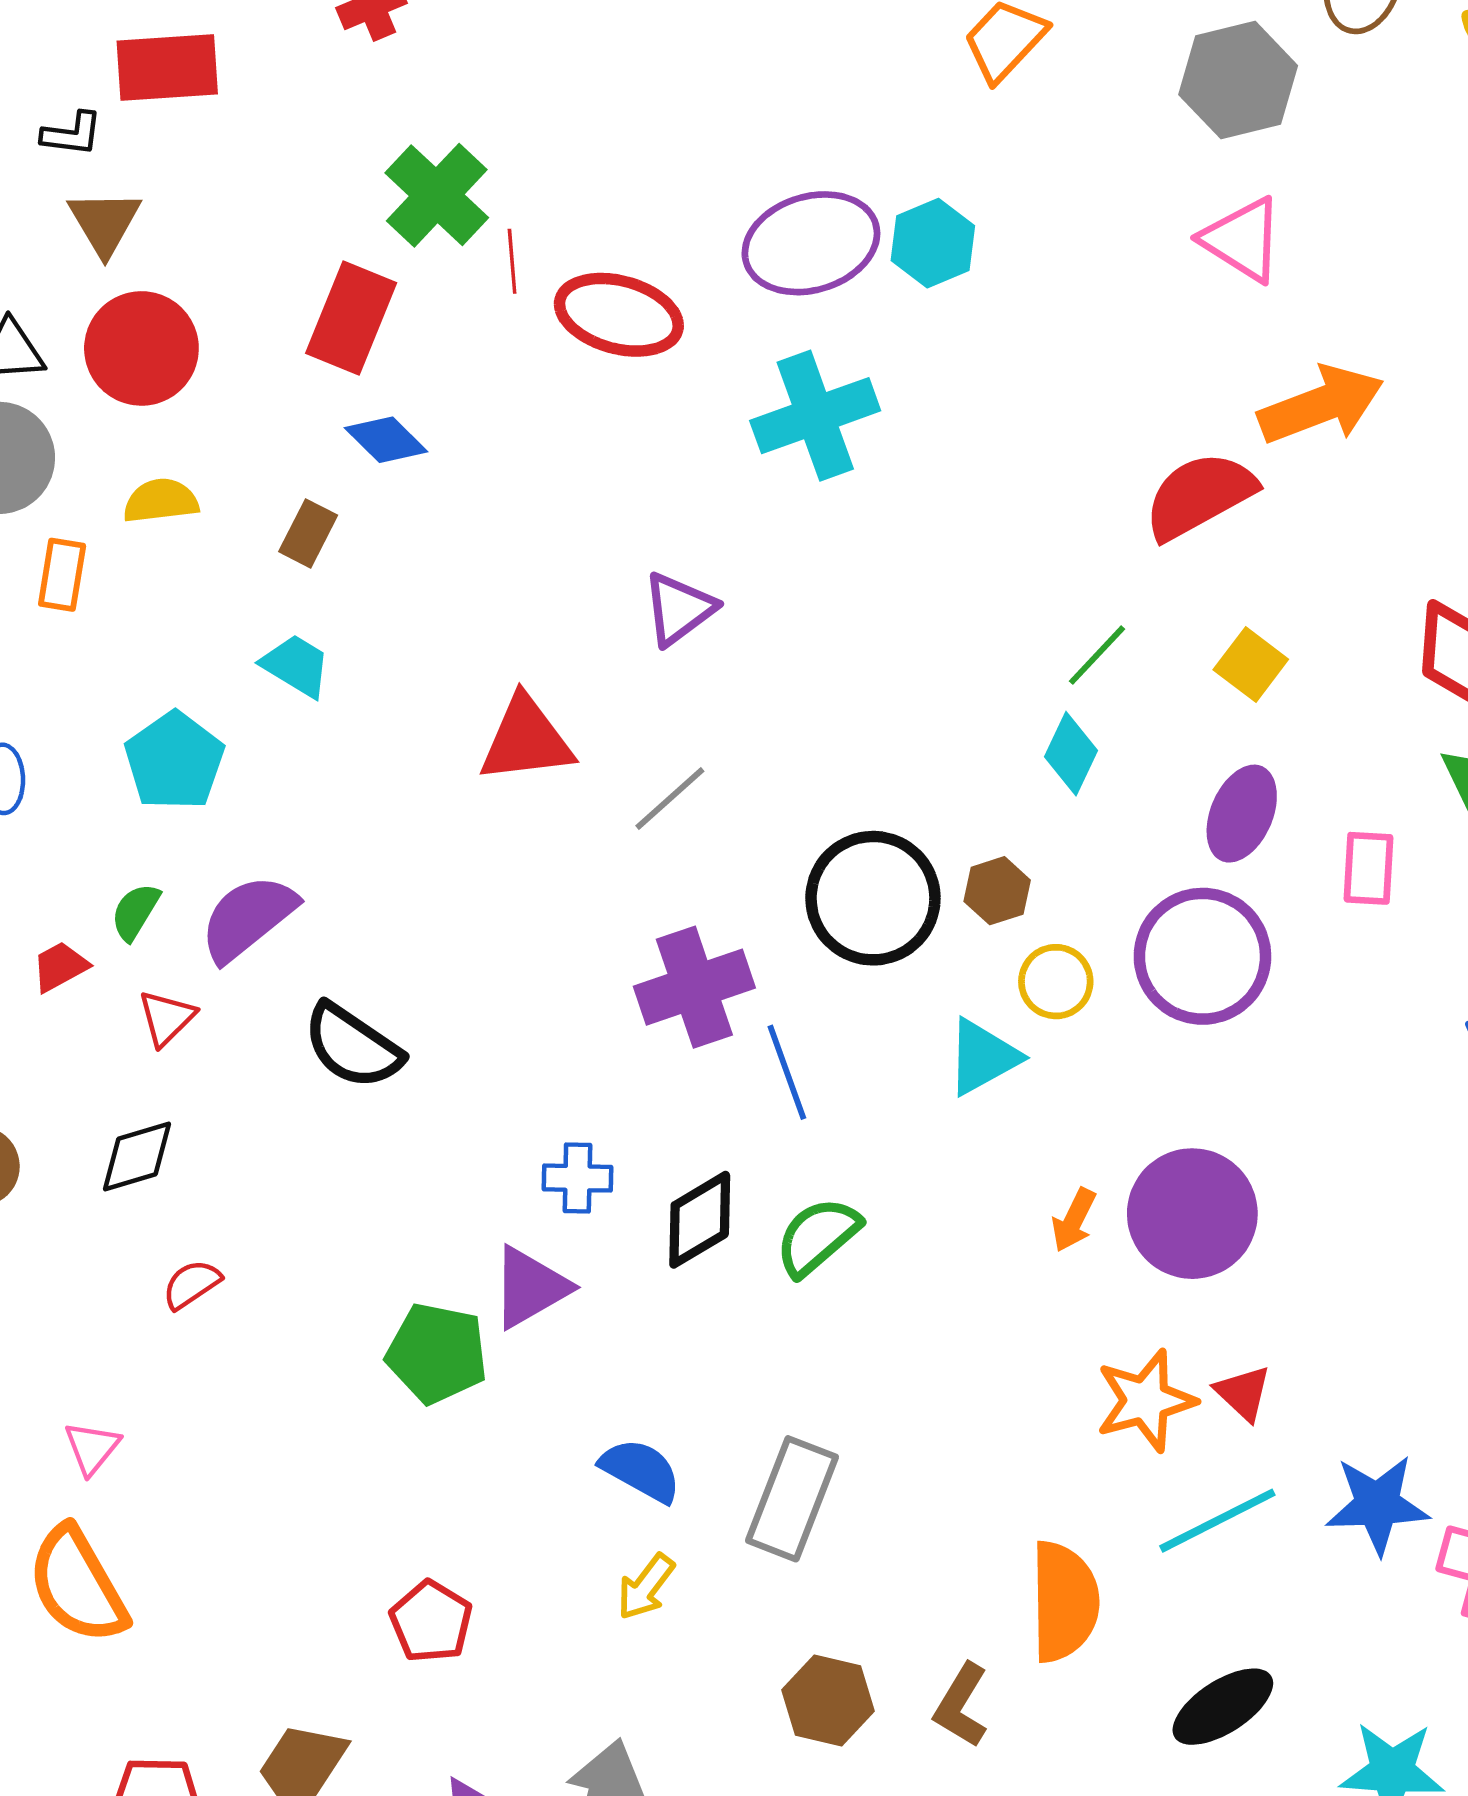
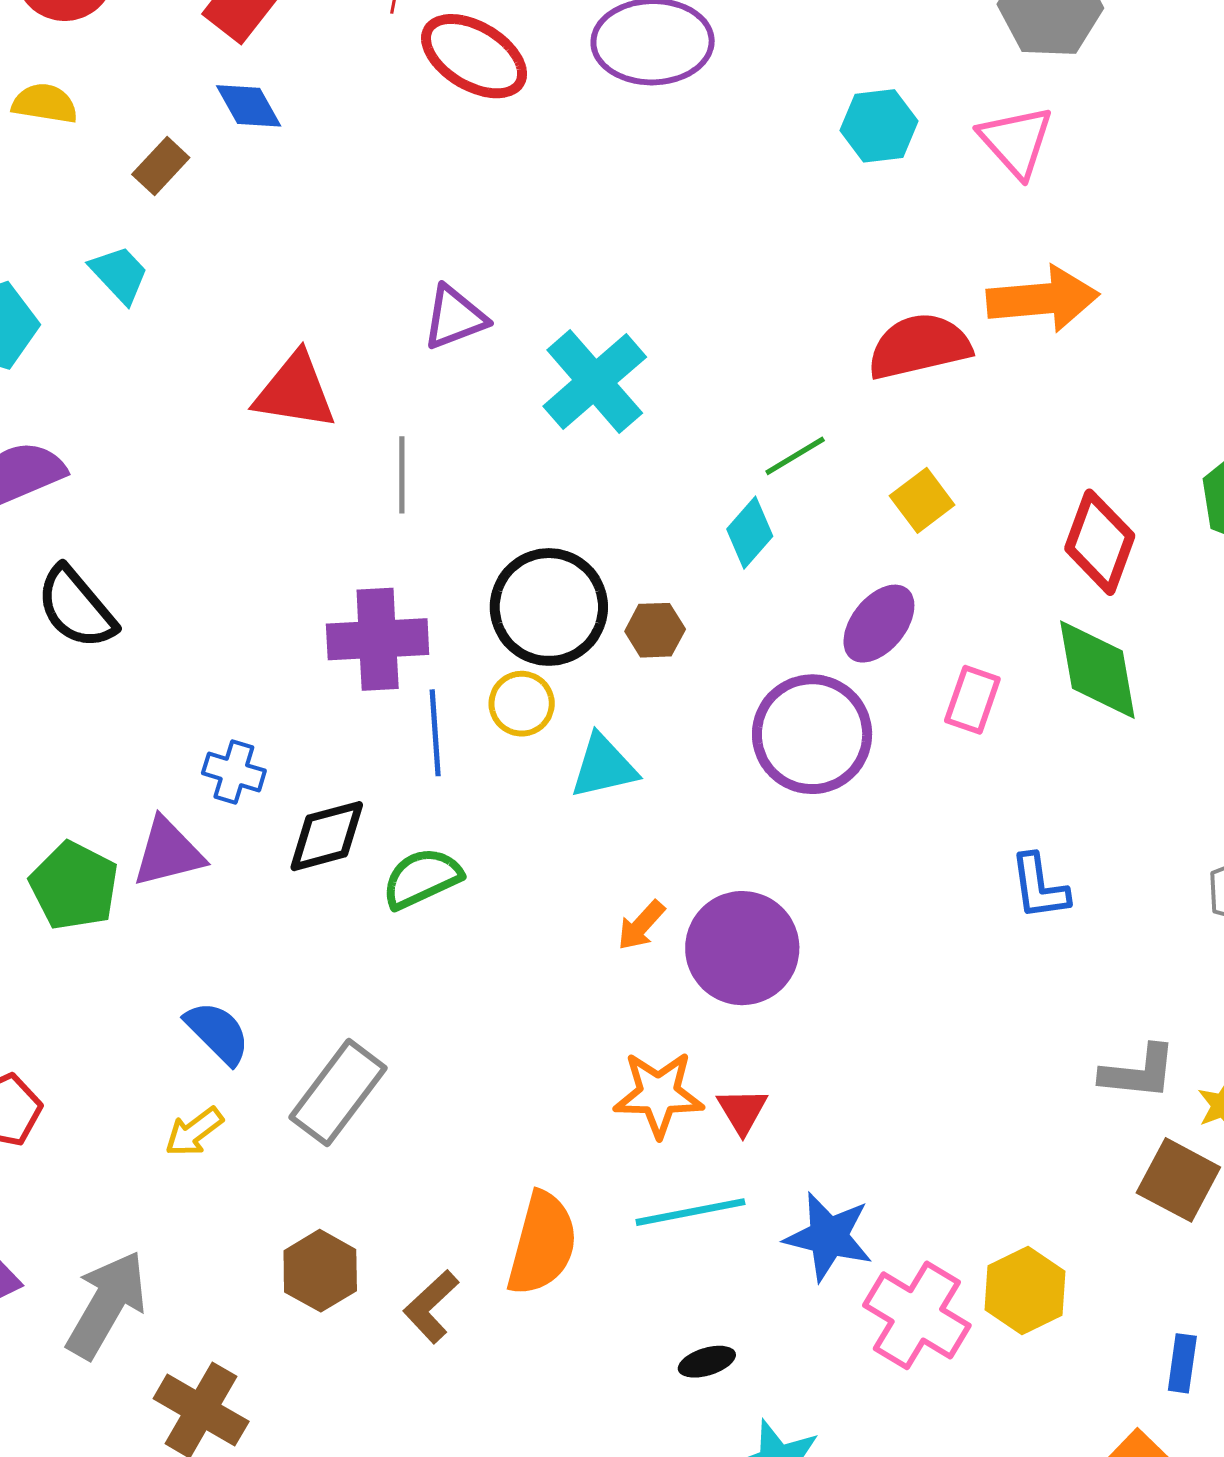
cyan hexagon: (933, 243) -> (879, 126), moved
cyan cross: (815, 416) -> (595, 382), moved, turned -37
gray line: (670, 799) -> (402, 475), turned -64
yellow circle: (1056, 982) -> (522, 704), moved
black ellipse: (1223, 1707) -> (707, 1362), moved, size x0.6

